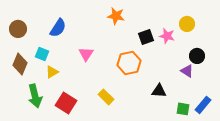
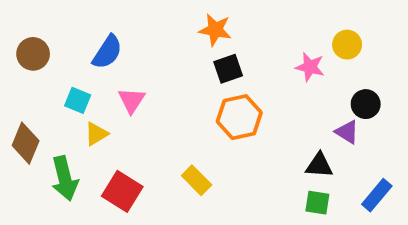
black square: (146, 37) -> (228, 69), moved
pink triangle: (86, 54) -> (132, 100), moved
brown diamond: (20, 64) -> (26, 143), moved
black triangle: (159, 91) -> (319, 165), moved
green square: (183, 109) -> (317, 203), moved

